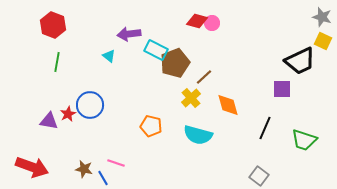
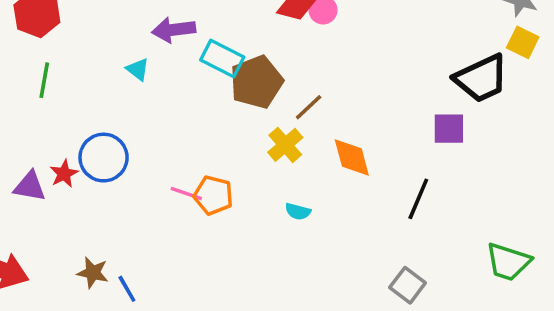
cyan semicircle: (198, 135) -> (298, 211), size x0.5
green trapezoid: (304, 140) -> (508, 262), moved
pink line: (116, 163) -> (186, 193), moved

